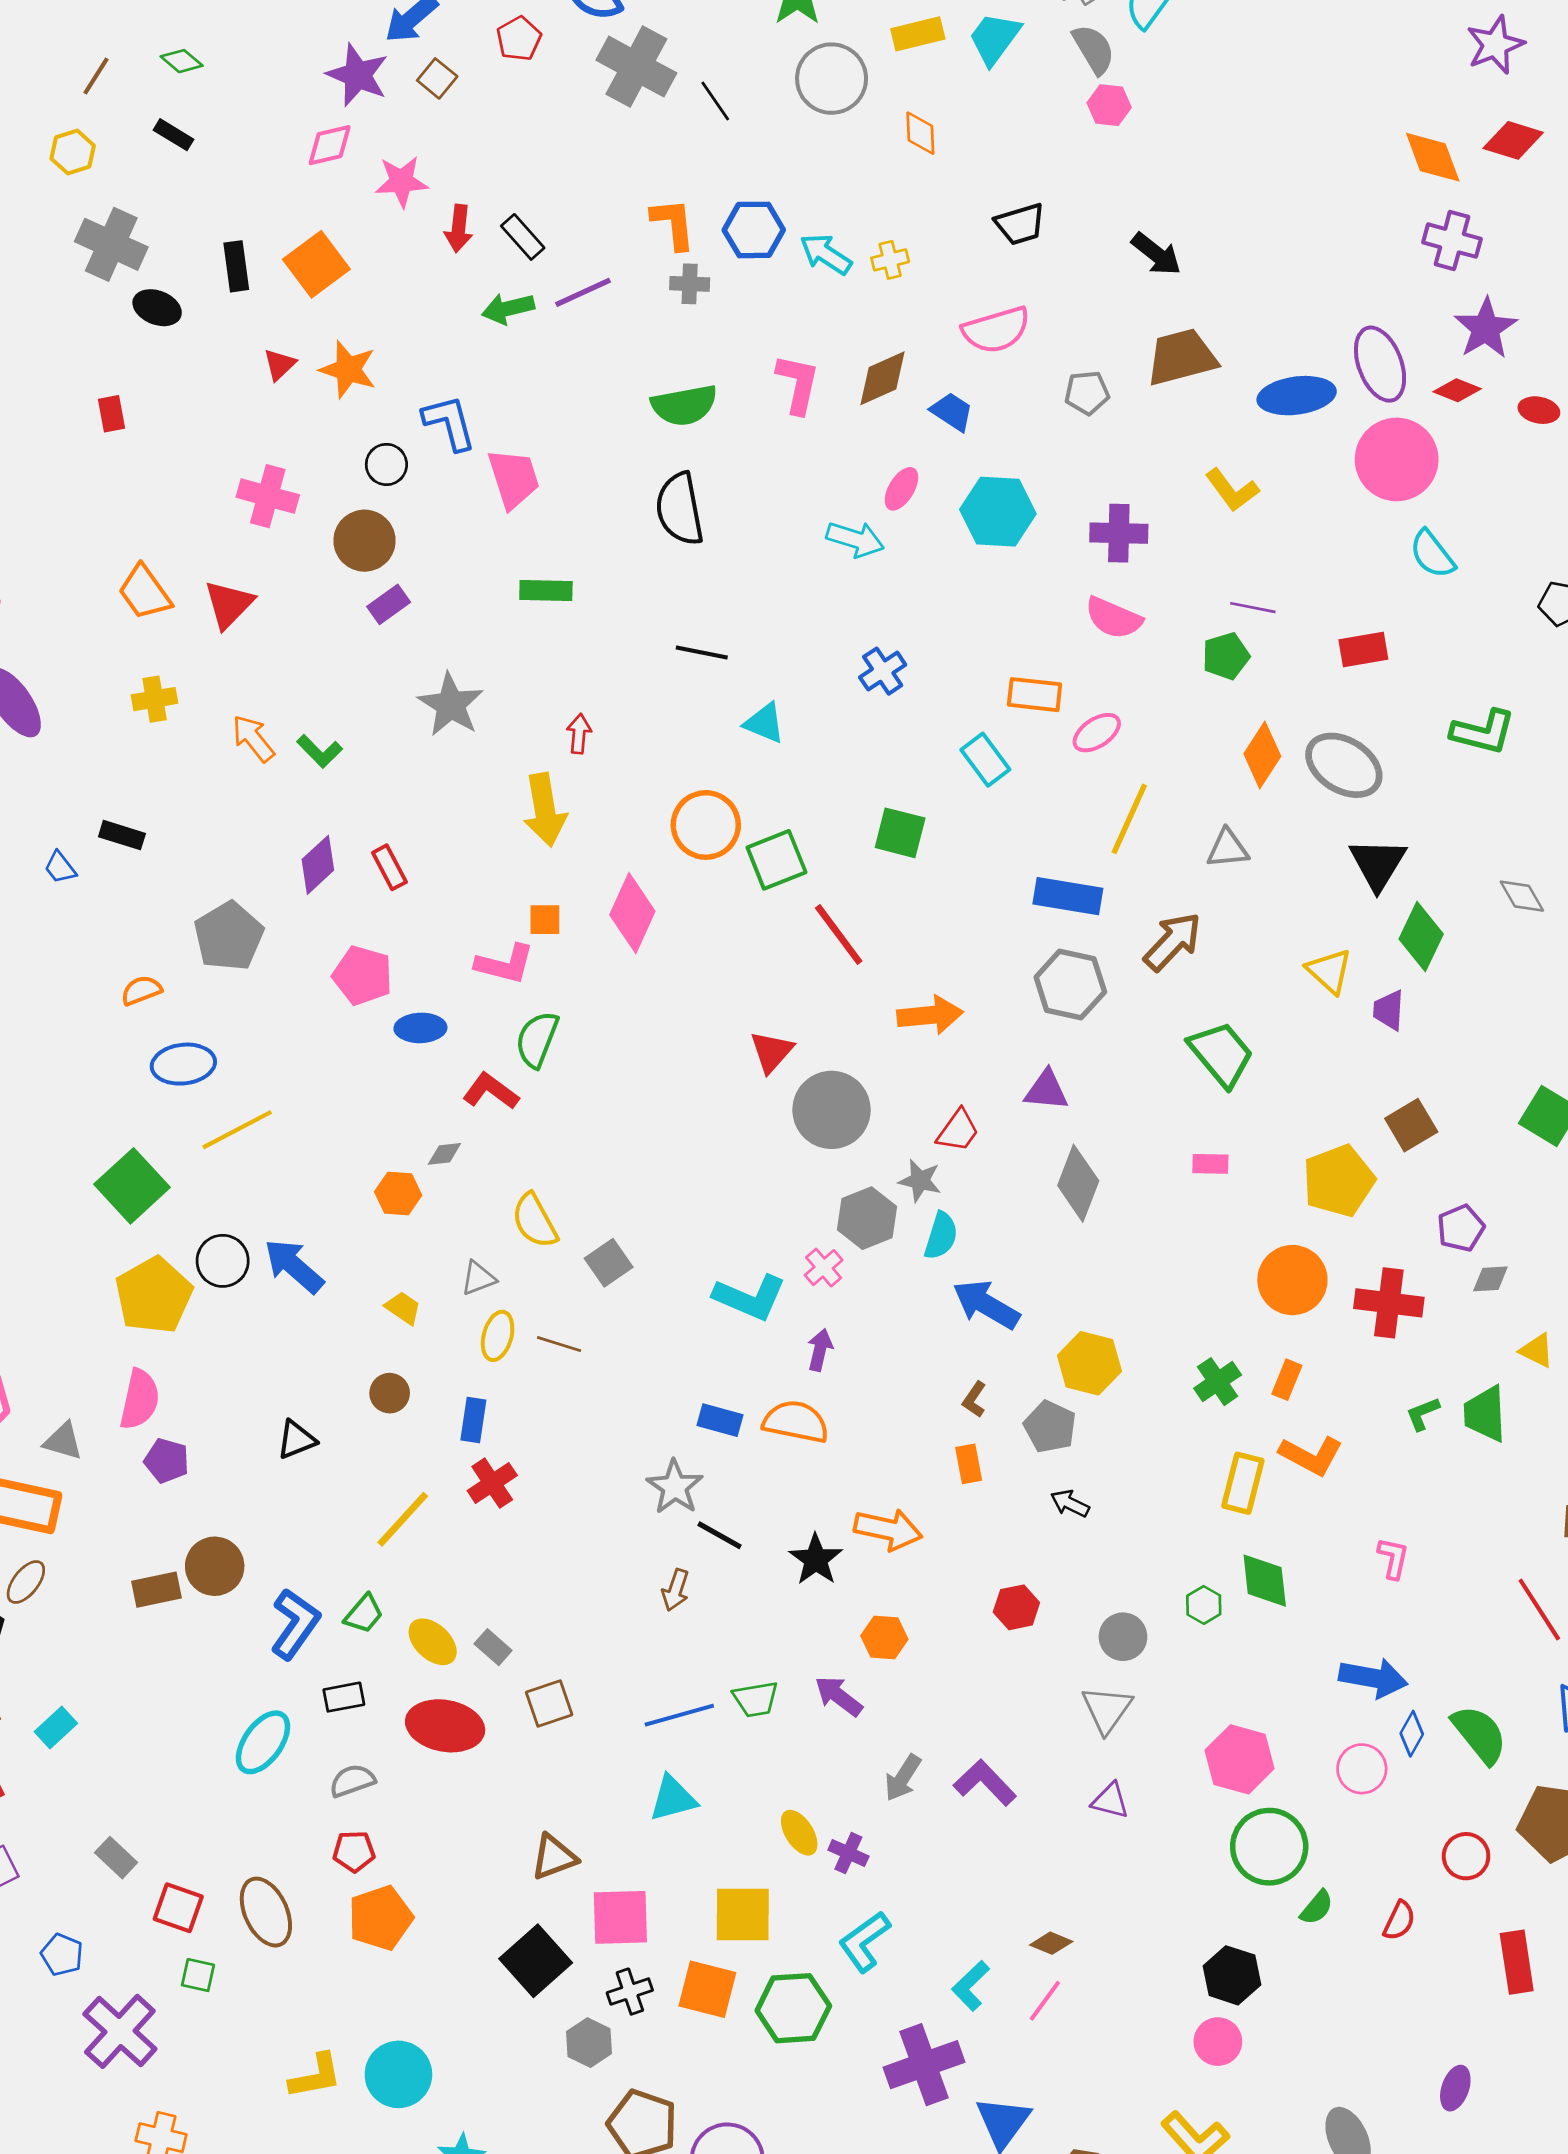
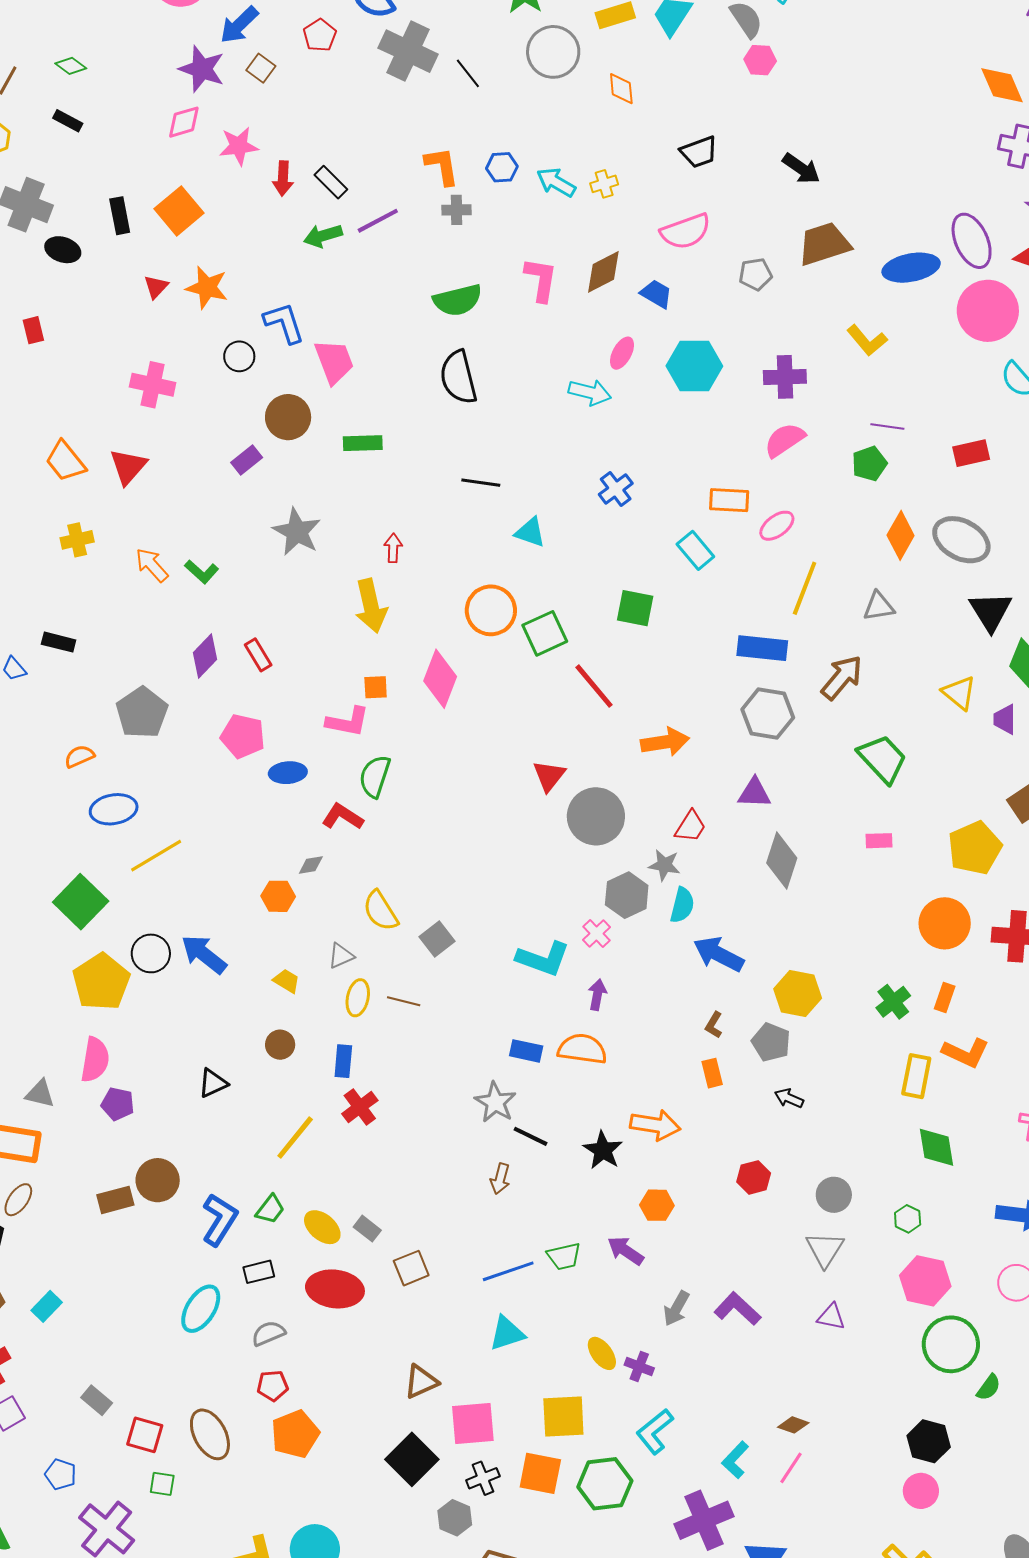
blue hexagon: (754, 230) -> (502, 167), size x0.7
brown circle: (364, 541) -> (288, 417), moved
pink semicircle: (1113, 618) -> (785, 440), turned 126
green hexagon: (1204, 1605) -> (908, 1219), moved

